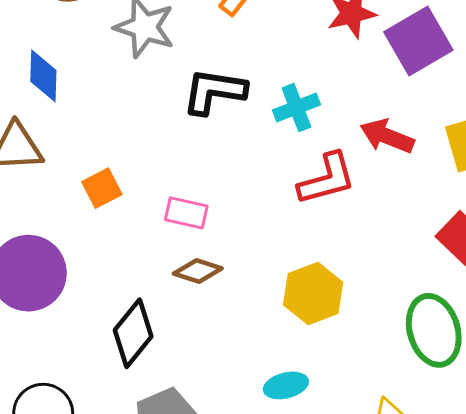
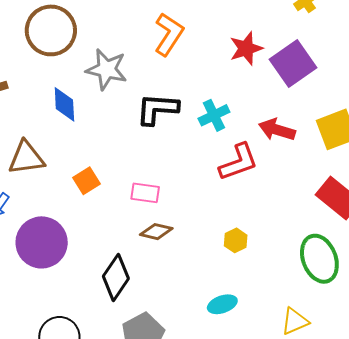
blue diamond: (43, 76) -> (64, 104), moved
yellow hexagon: (313, 294) -> (236, 240), size x0.6

